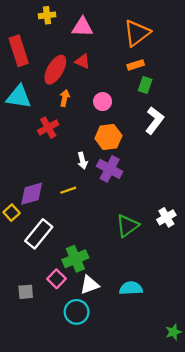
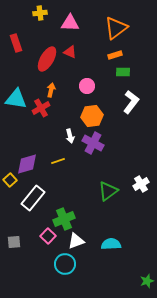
red rectangle: (19, 51) -> (16, 43), size x0.7
green rectangle: (145, 85) -> (123, 72), turned 72
cyan triangle: (19, 97) -> (16, 99), moved
orange arrow: (65, 98) -> (51, 90), moved
gray square: (26, 292) -> (14, 242), moved

